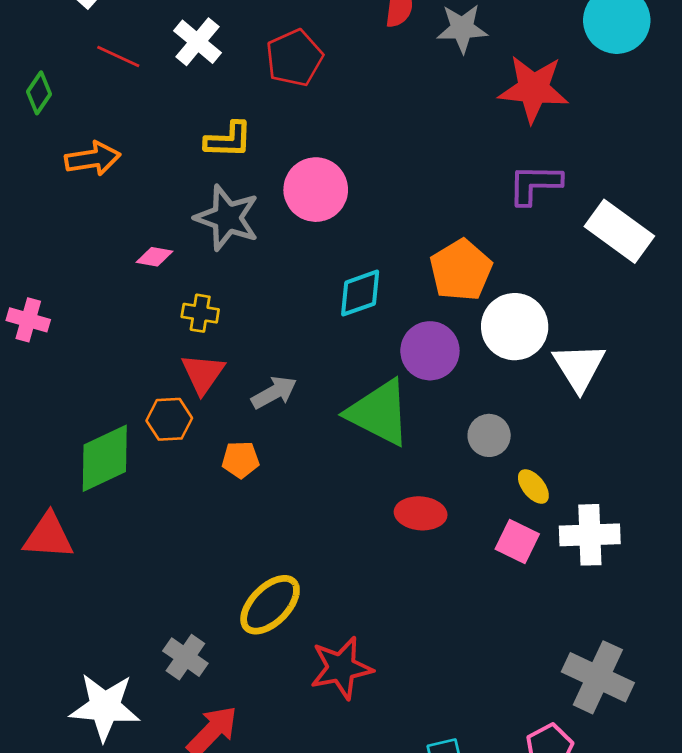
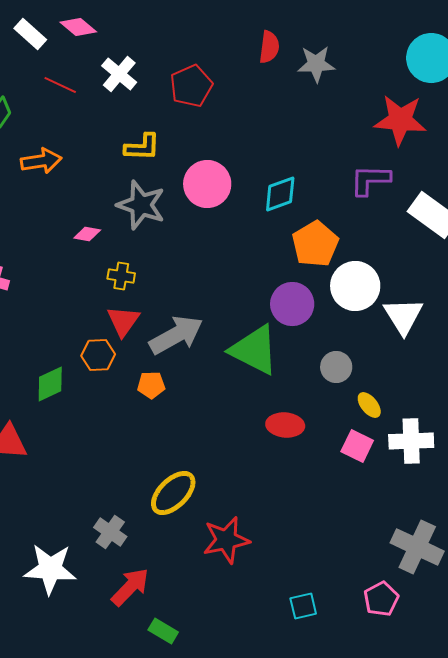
red star: (533, 89) -> (400, 120), moved
cyan diamond: (360, 293) -> (280, 194), moved
gray arrow: (274, 392) -> (176, 335), size x1.6
green diamond: (105, 458) -> (50, 384), size x0.7

